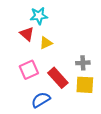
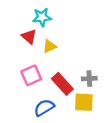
gray cross: (83, 63) -> (89, 79), moved
yellow square: (85, 85) -> (84, 102), moved

